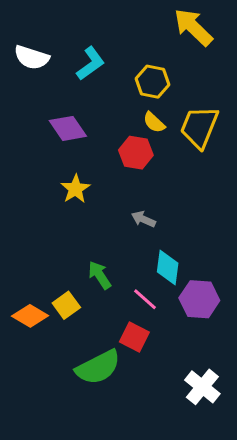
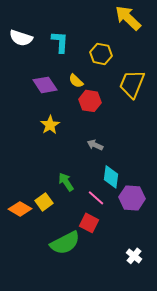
cyan L-shape: (91, 63) -> (60, 42), turned -50
yellow semicircle: (154, 122) -> (76, 81), moved
white cross: (202, 387) -> (134, 256), size x0.7

